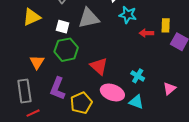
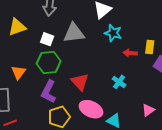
cyan cross: (138, 76) -> (119, 82), moved
purple L-shape: (57, 89) -> (49, 92), moved

